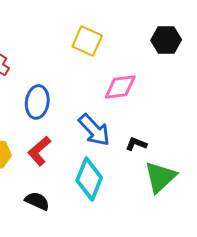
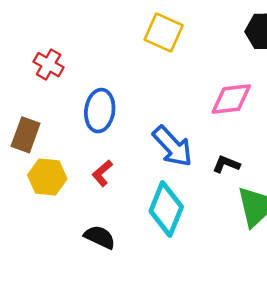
pink diamond: (120, 87) -> (231, 99), moved
red L-shape: (39, 151) -> (102, 173), size x0.7

